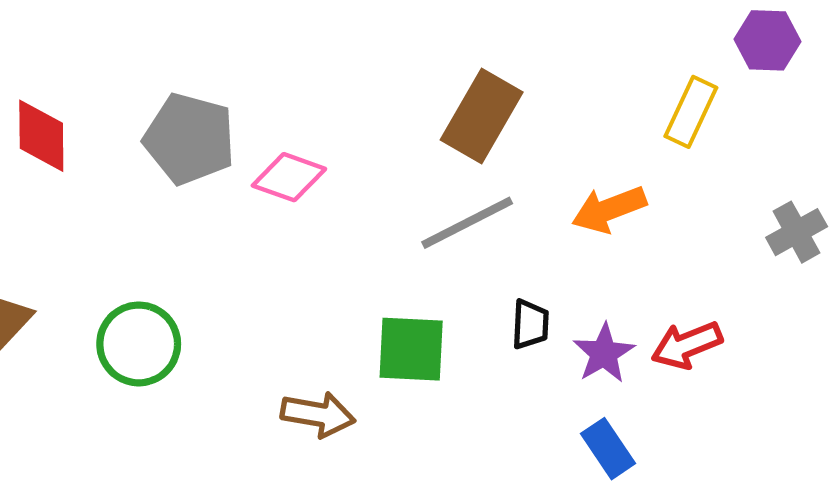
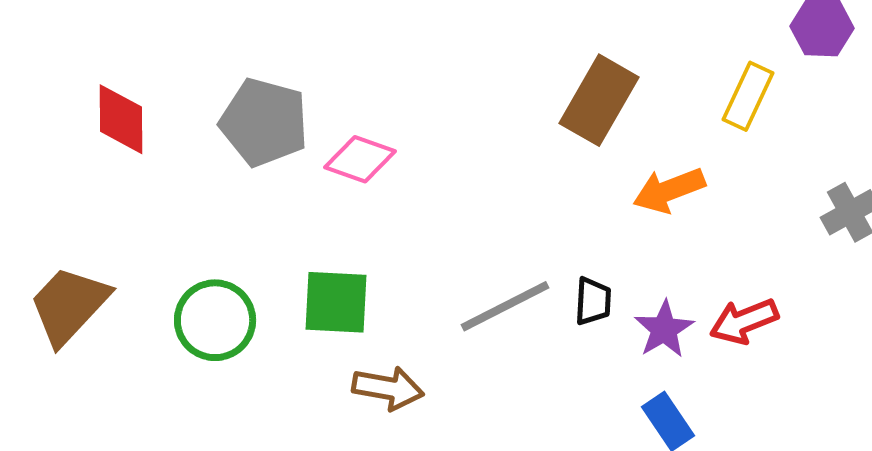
brown rectangle: (482, 116) -> (599, 100), moved
gray line: (467, 223) -> (505, 306), moved
green square: (411, 349) -> (336, 302), moved

